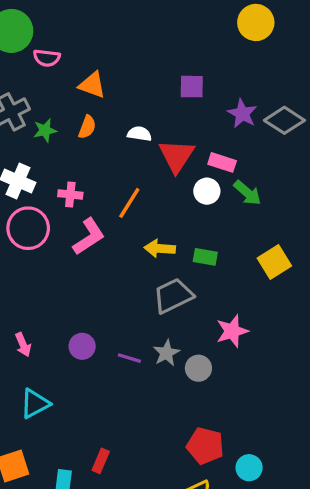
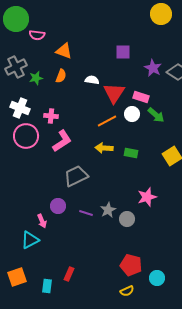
orange line: (129, 203) -> (107, 121), moved, turned 30
gray trapezoid: (173, 296) -> (76, 176), moved
pink arrow: (23, 345) -> (42, 221), moved

